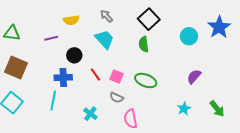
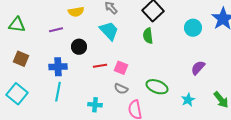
brown square: (16, 67) -> (21, 59), size x0.7
red line: (95, 74) -> (100, 66), turned -64
blue cross: (63, 77) -> (58, 67), moved
green ellipse: (146, 80) -> (157, 87), moved
cyan cross: (90, 114) -> (95, 105), turned -32

